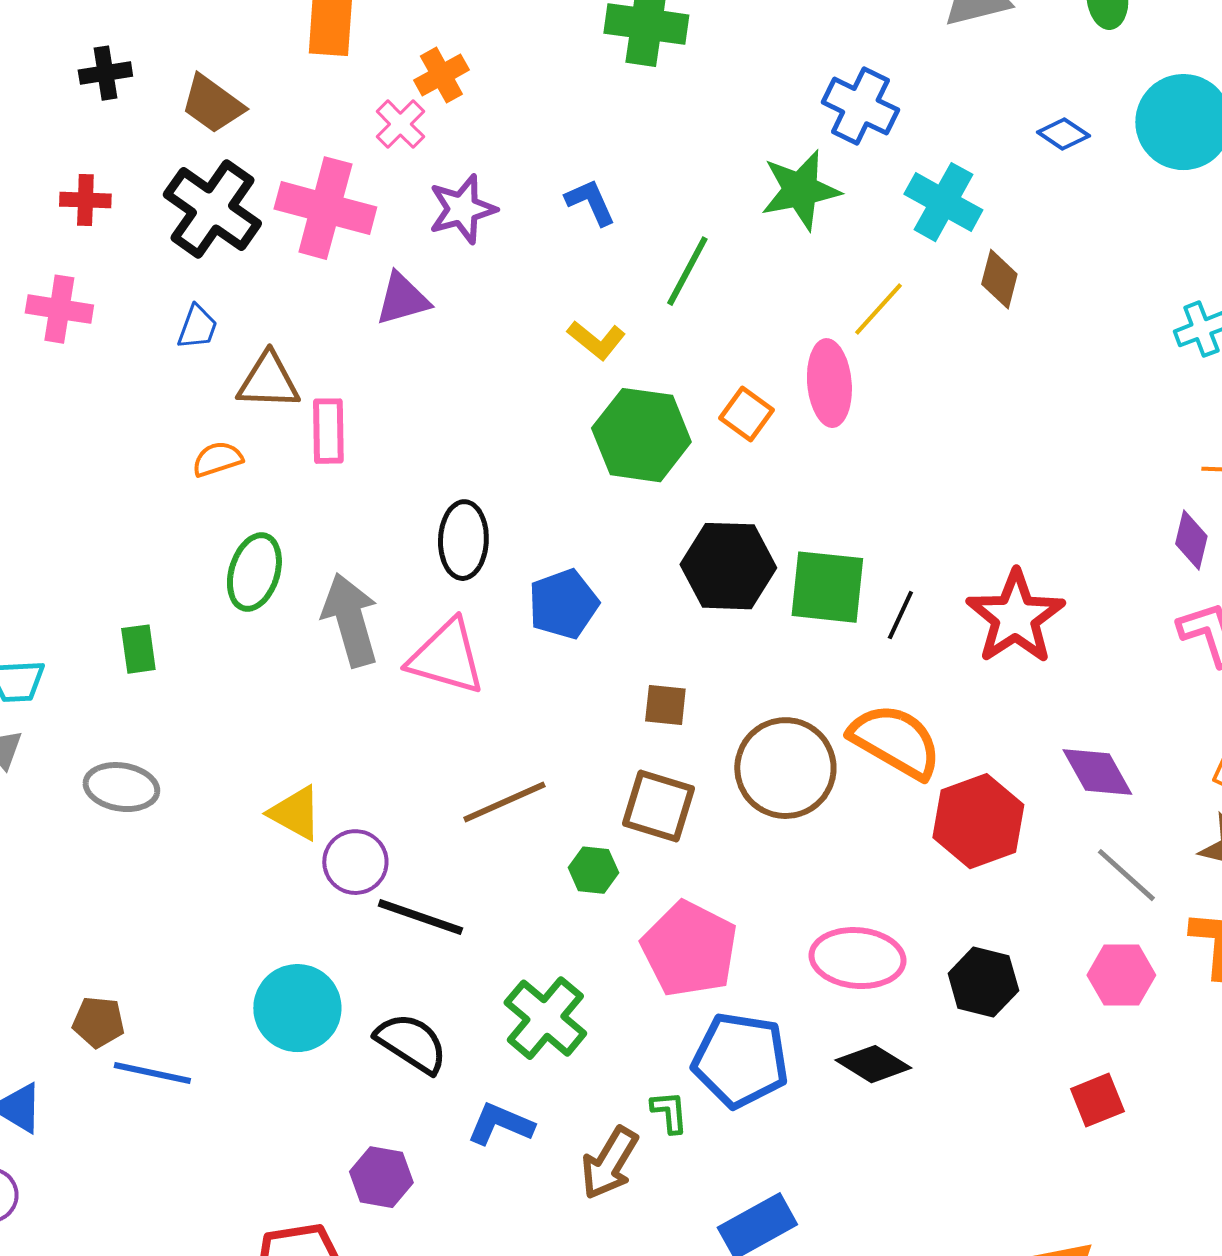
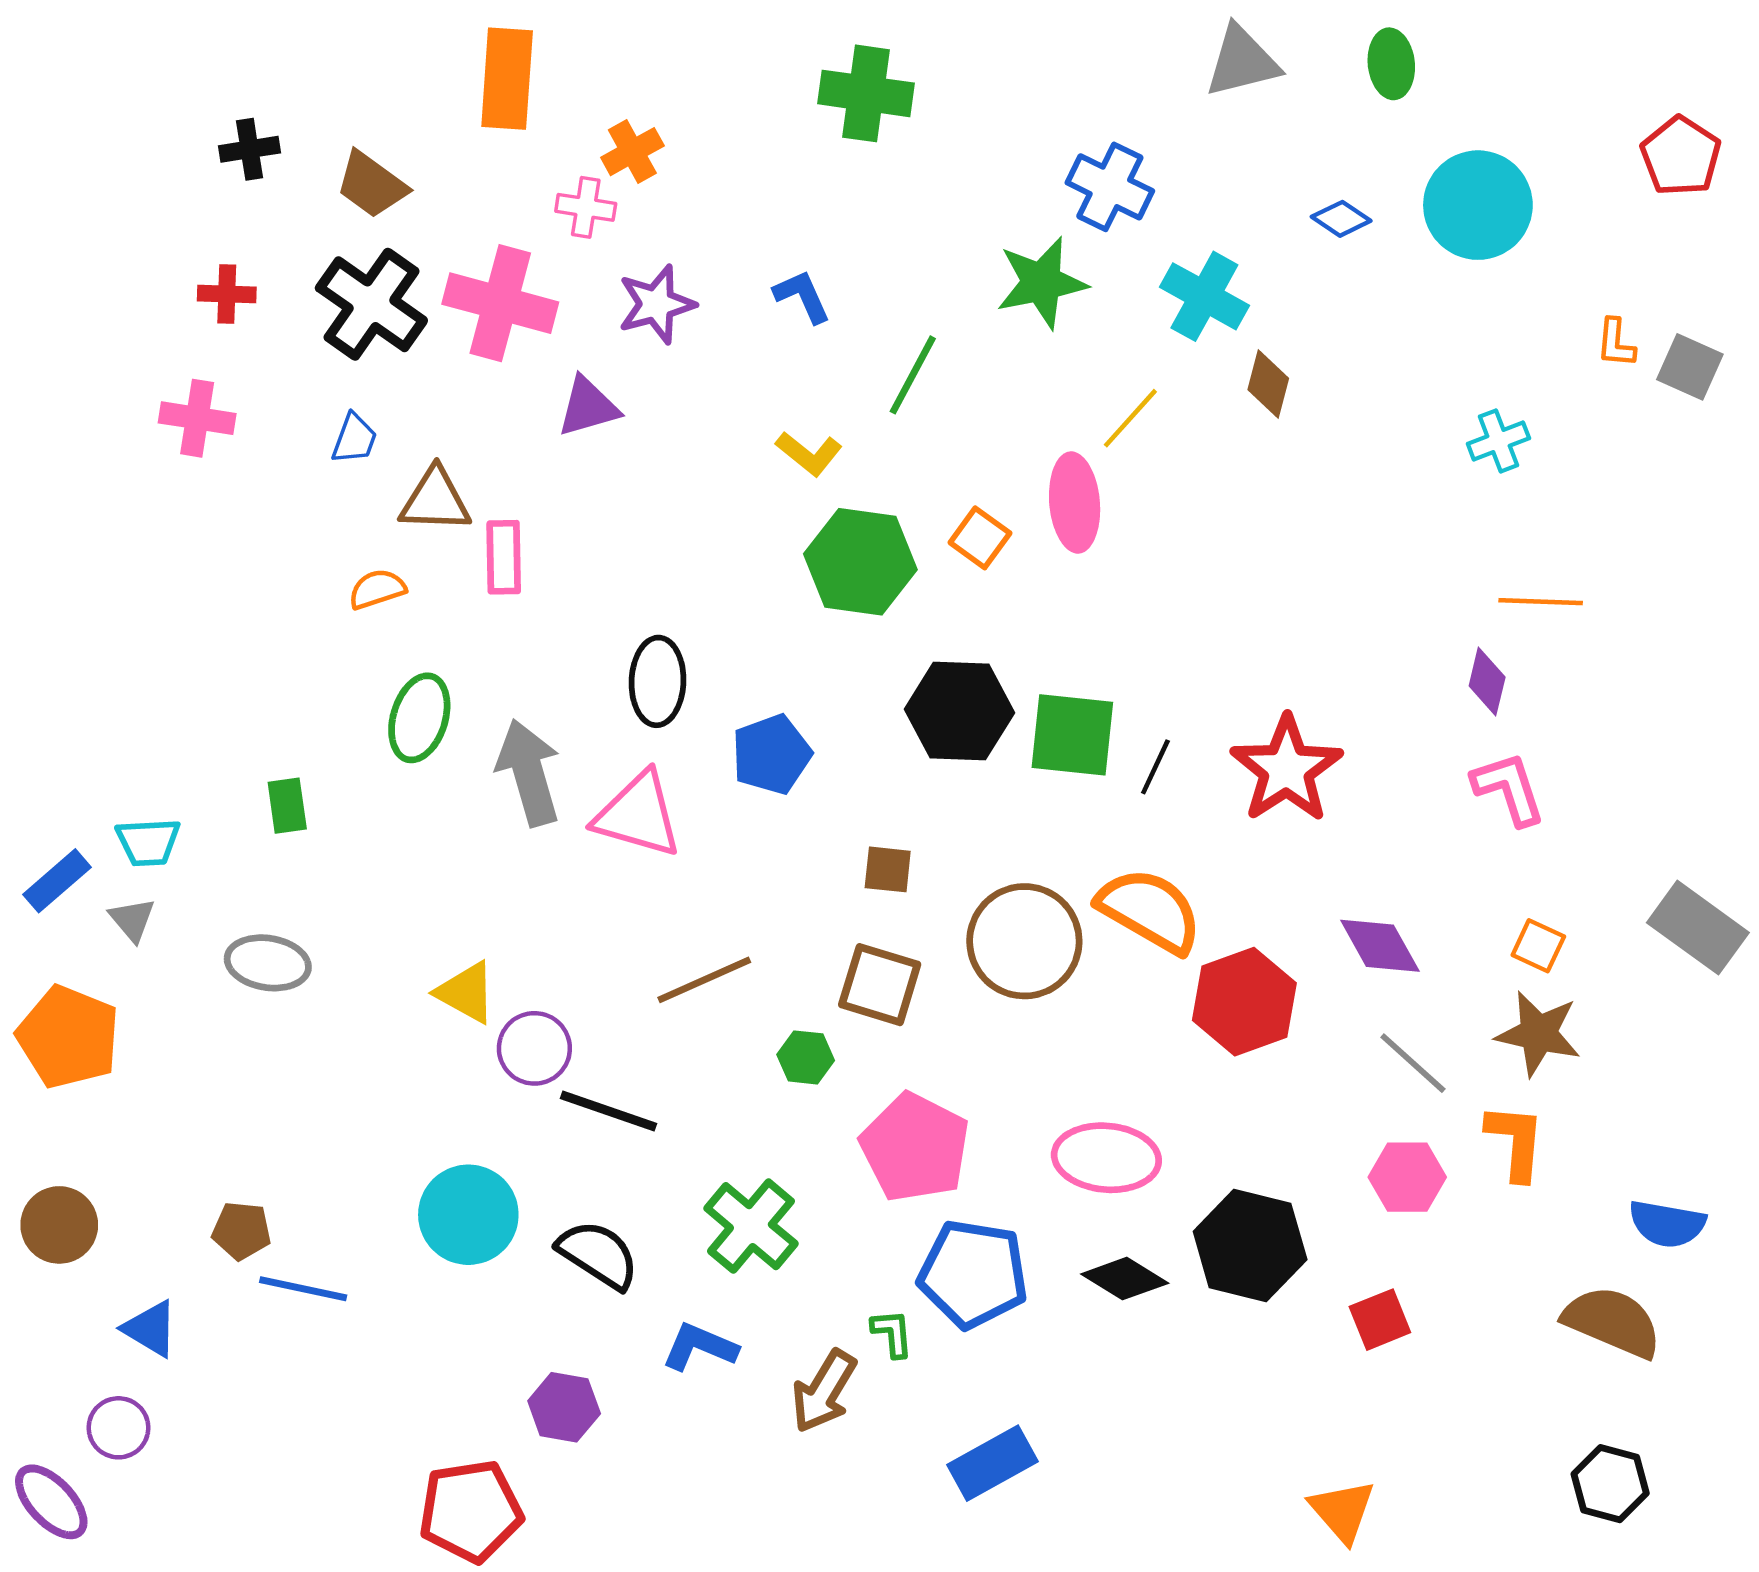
pink cross: (400, 124) -> (586, 207), turned -36
black hexagon: (983, 982) -> (1250, 1245), moved, size x1.4

